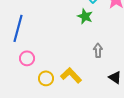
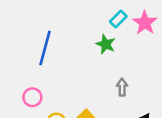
blue line: (18, 28) -> (45, 48), moved

